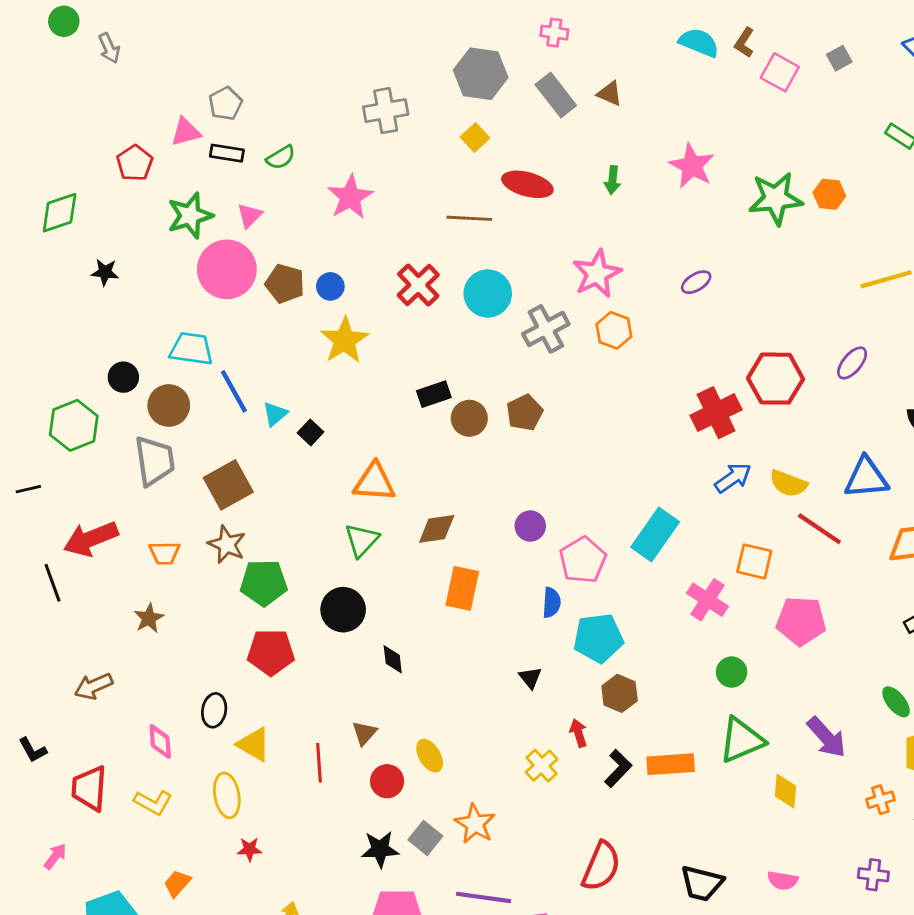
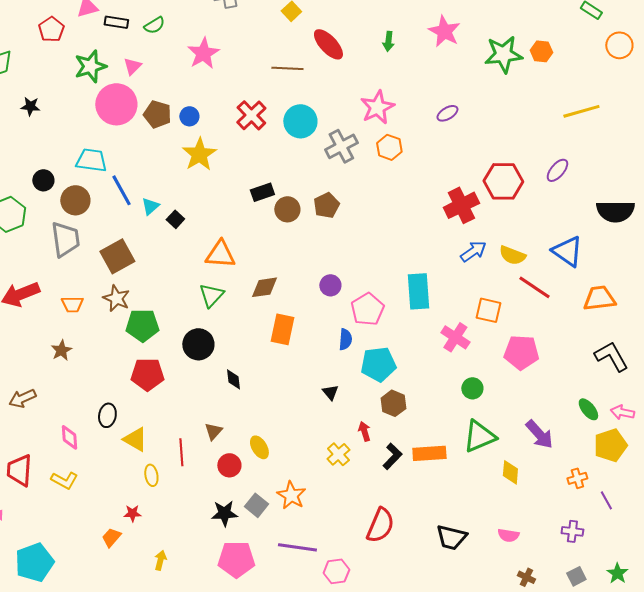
red ellipse: (527, 184) -> (328, 44), turned 32
blue triangle: (866, 478) -> (567, 251), turned 40
cyan rectangle: (655, 535) -> (418, 291), turned -39
yellow ellipse: (227, 795) -> (151, 475), moved, size x0.7
orange trapezoid: (177, 883) -> (111, 537), moved

